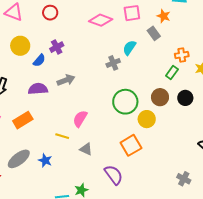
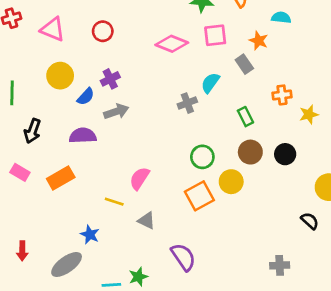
green rectangle: (172, 72) -> (245, 117), moved, turned -64
gray arrow: (66, 80) -> (116, 112), moved
green circle: (125, 102) -> (202, 157), size x0.7
orange square: (131, 145) -> (199, 196), moved
gray ellipse: (19, 159) -> (67, 264), moved
gray cross: (184, 179) -> (280, 265), turned -32

